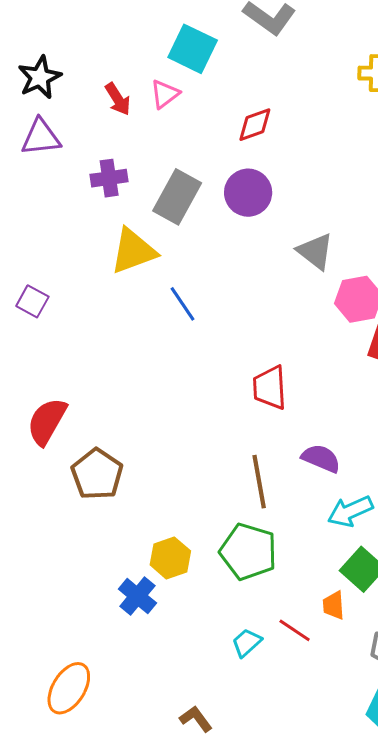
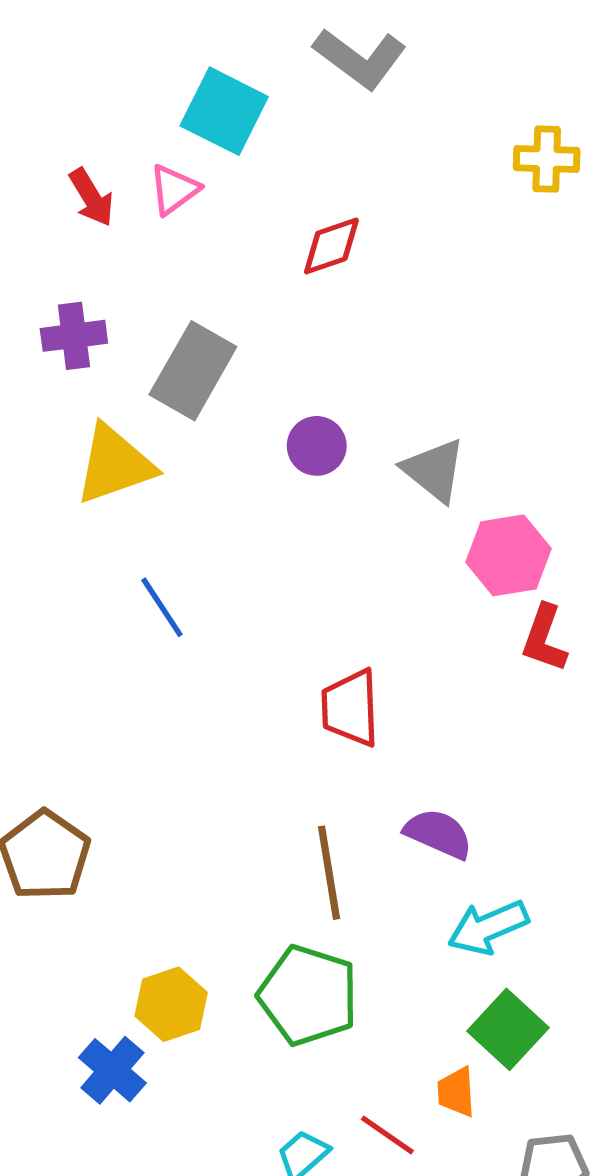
purple circle: (248, 193) -> (317, 446), moved, size x0.7
blue line: (182, 304) -> (162, 607), moved

